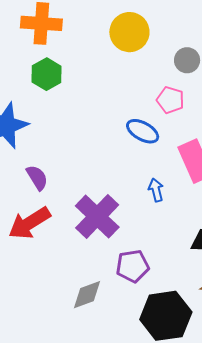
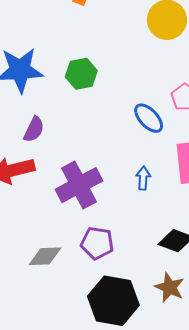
green hexagon: (47, 74) -> (81, 74), moved
purple semicircle: (37, 178) -> (34, 129), turned 40

